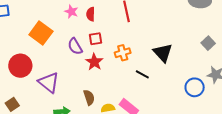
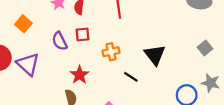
orange square: (41, 33) -> (23, 24), size x0.7
red star: (94, 62) -> (79, 75), moved
purple triangle: (49, 83) -> (28, 64), moved

